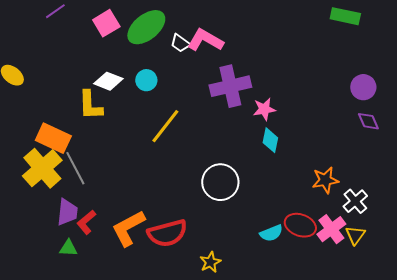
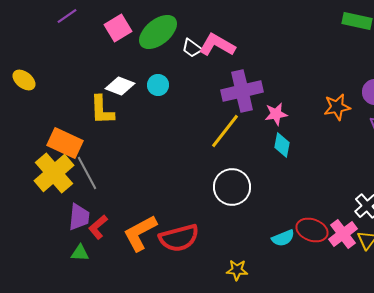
yellow line: (165, 126) -> (225, 131), moved
orange star: (325, 180) -> (337, 107), moved
yellow star: (210, 262) -> (237, 270), moved, turned 30

